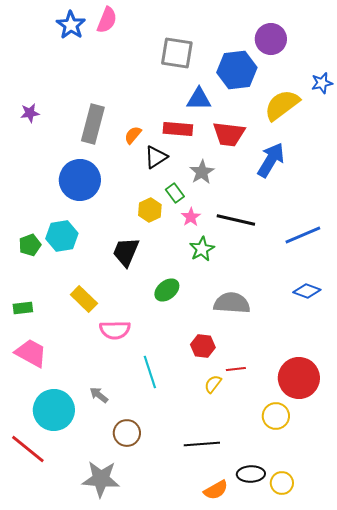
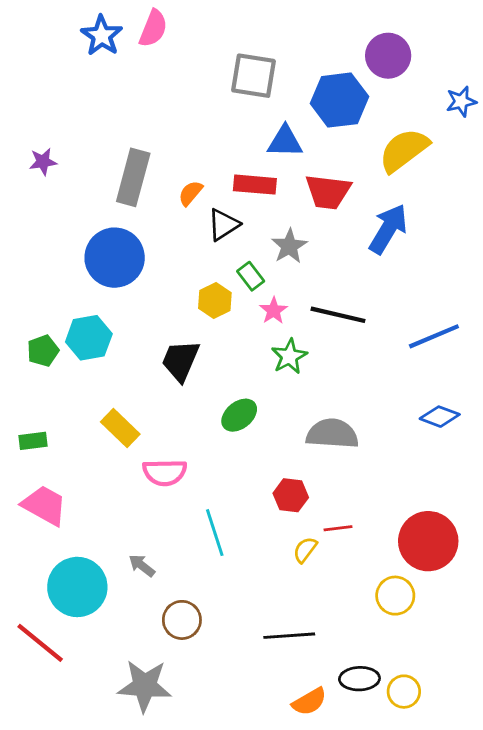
blue star: (322, 83) -> (461, 101), moved

